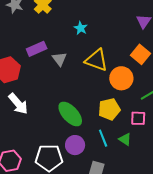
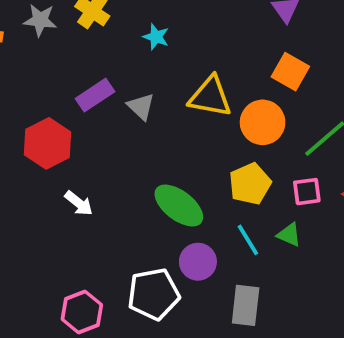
cyan star: (81, 28) -> (156, 37), moved
white arrow: (18, 104) -> (79, 203), size x0.7

